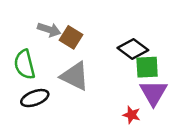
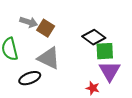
black ellipse: (35, 98) -> (30, 78), moved

